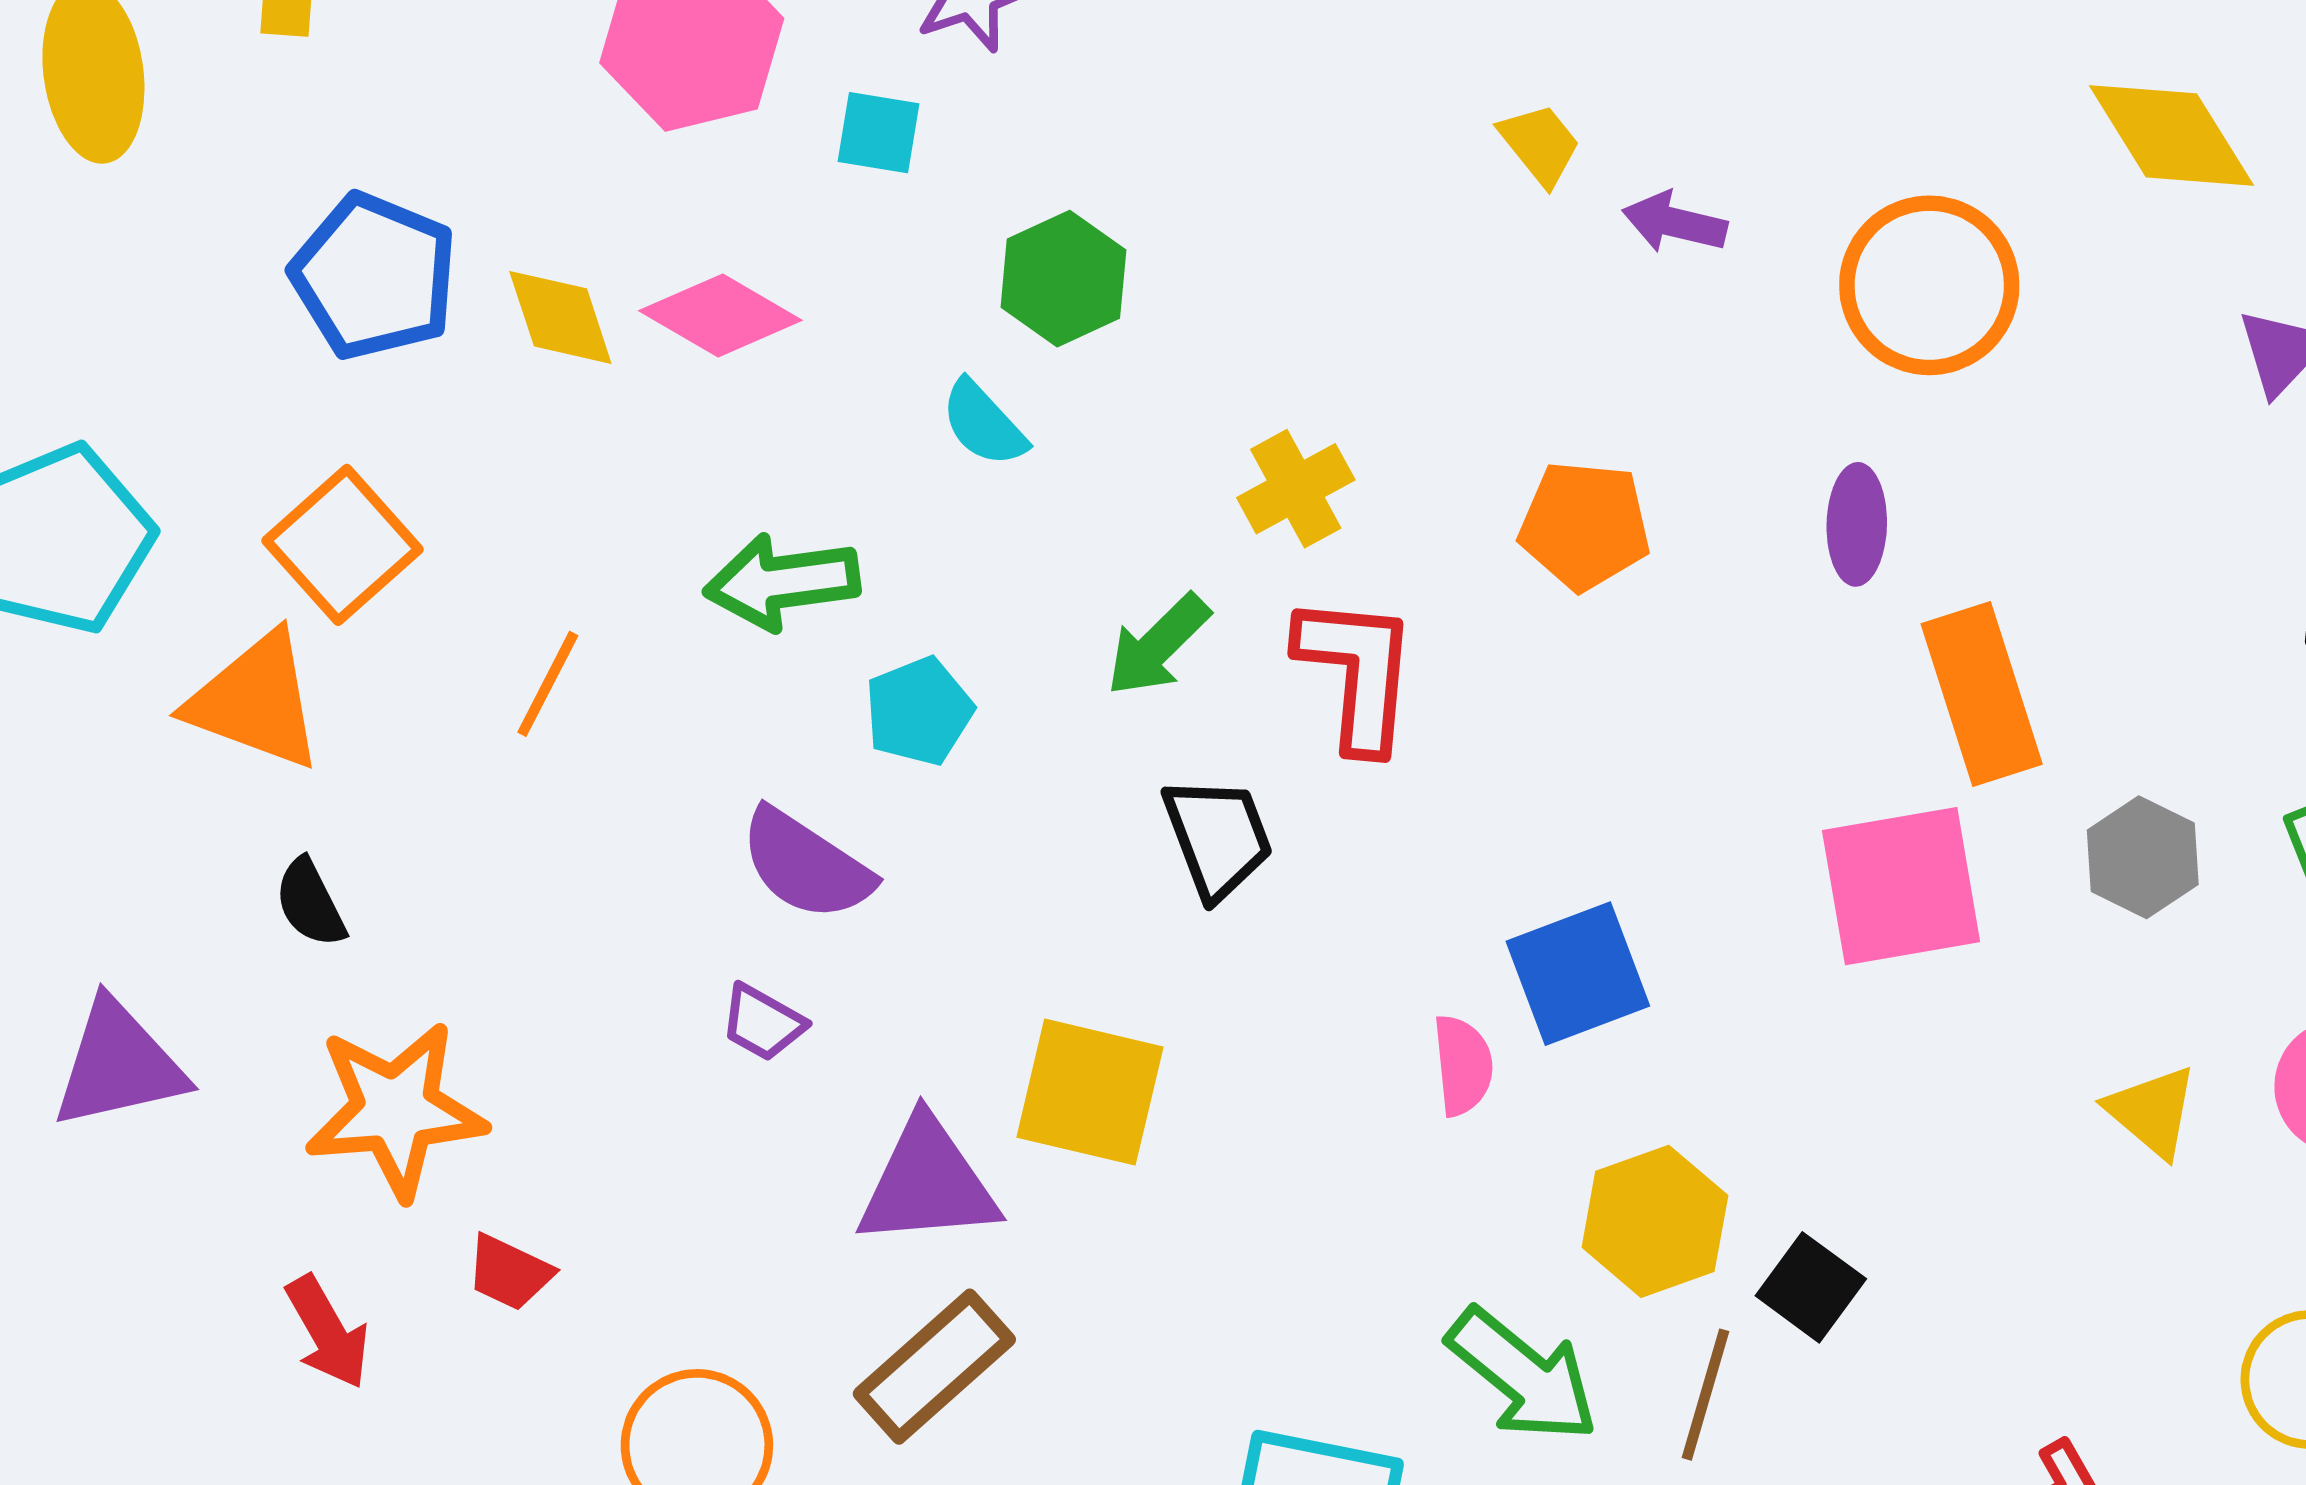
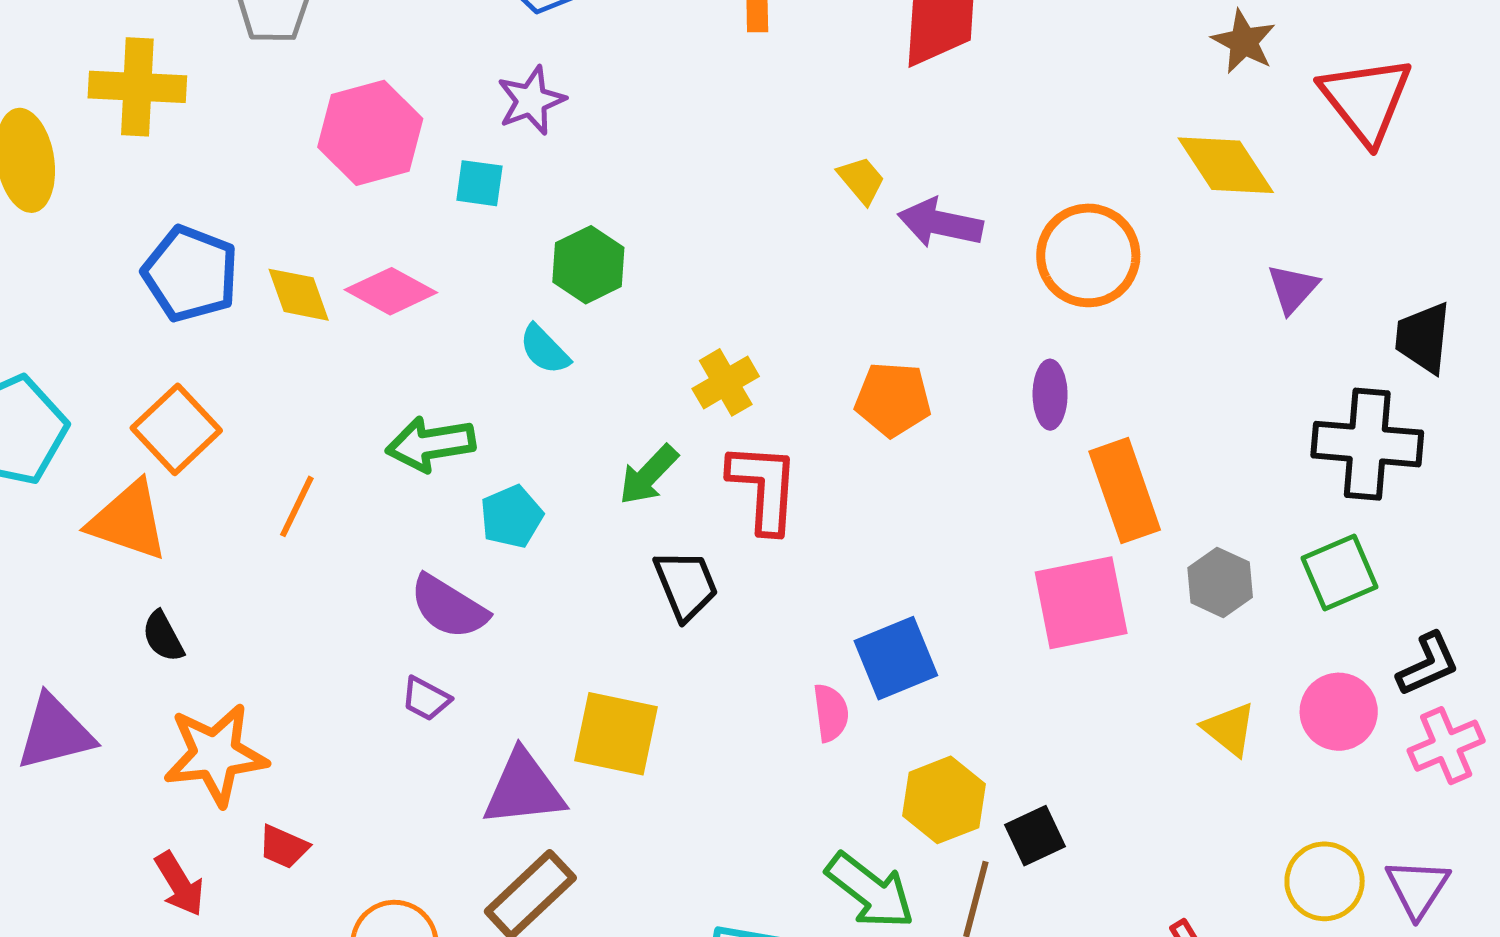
purple arrow: (1675, 223) -> (940, 223), size x1.4
black square: (1811, 1287) -> (1035, 836), turned 30

